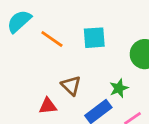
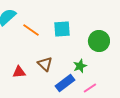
red triangle: (48, 106) -> (19, 72), moved

